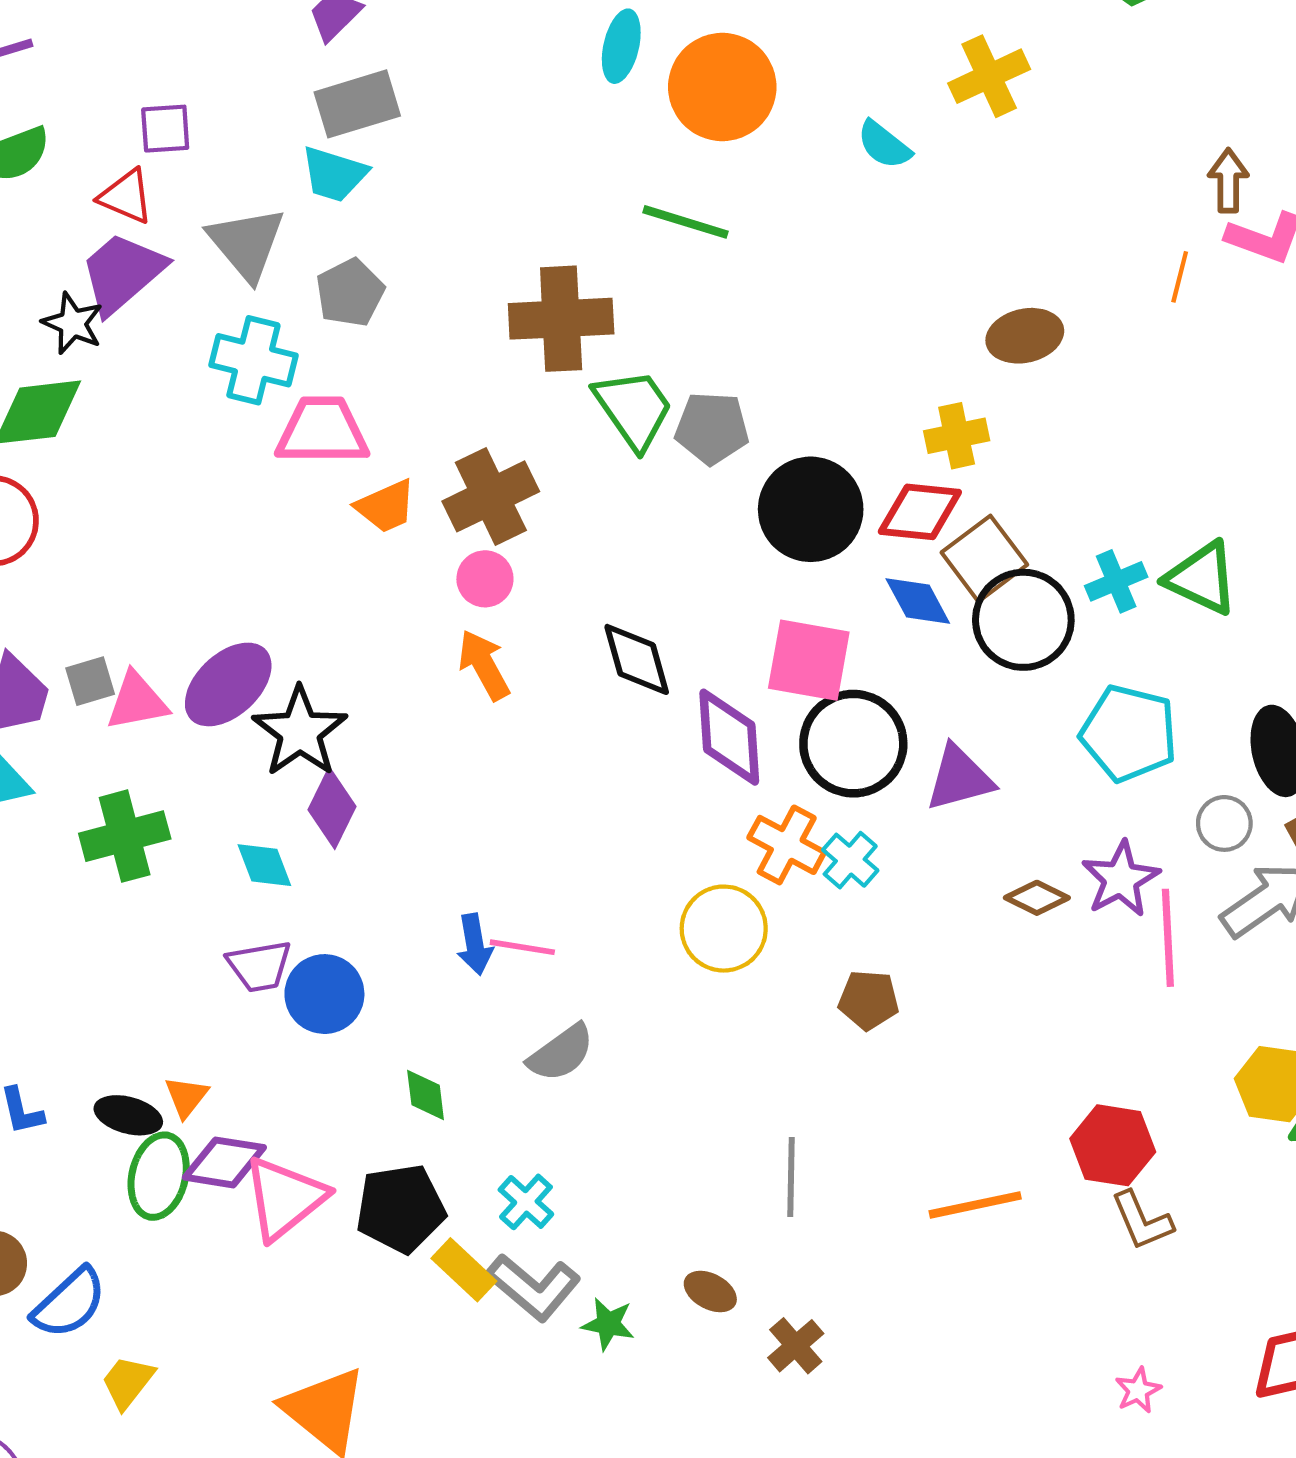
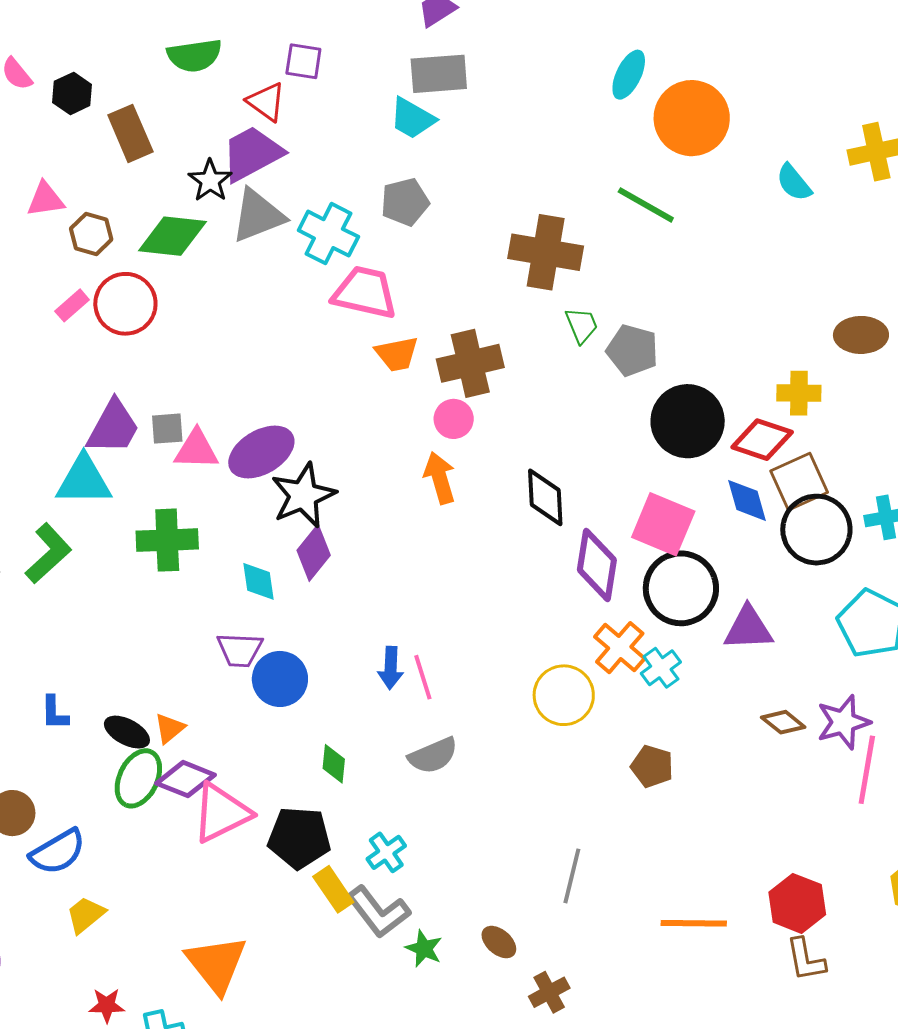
gray triangle: (247, 244) -> (258, 215), moved, turned 36
green trapezoid: (634, 409) -> (582, 325), size x0.6
pink line: (522, 947) -> (423, 677), turned 51

